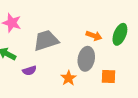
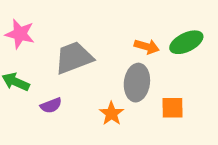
green ellipse: (120, 34) -> (186, 42), turned 45

